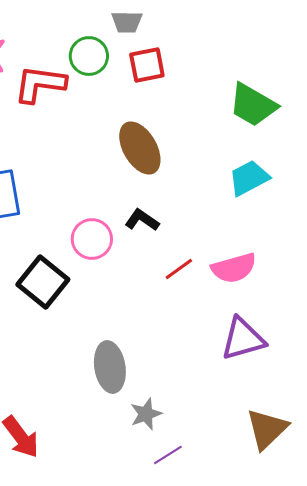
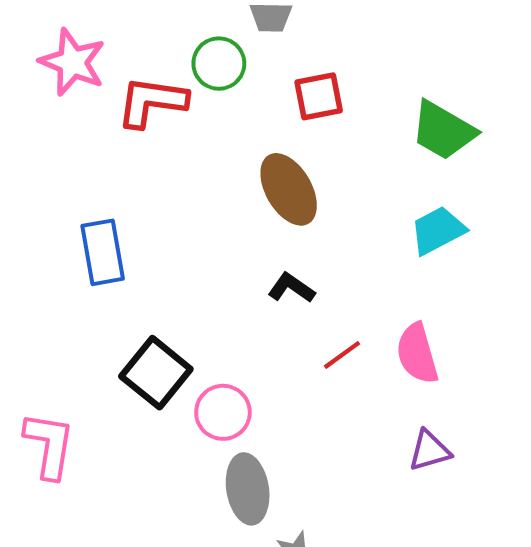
red square: (147, 65) -> (319, 96), moved
pink circle: (92, 239) -> (223, 412), moved
pink semicircle: (234, 268) -> (417, 354), turned 90
purple triangle: (243, 339) -> (429, 451), size x0.7

